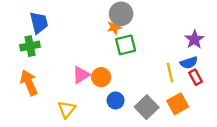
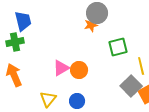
green square: (126, 45) -> (118, 47), moved
blue circle: (116, 100) -> (77, 101), moved
gray square: (147, 107) -> (131, 86), moved

